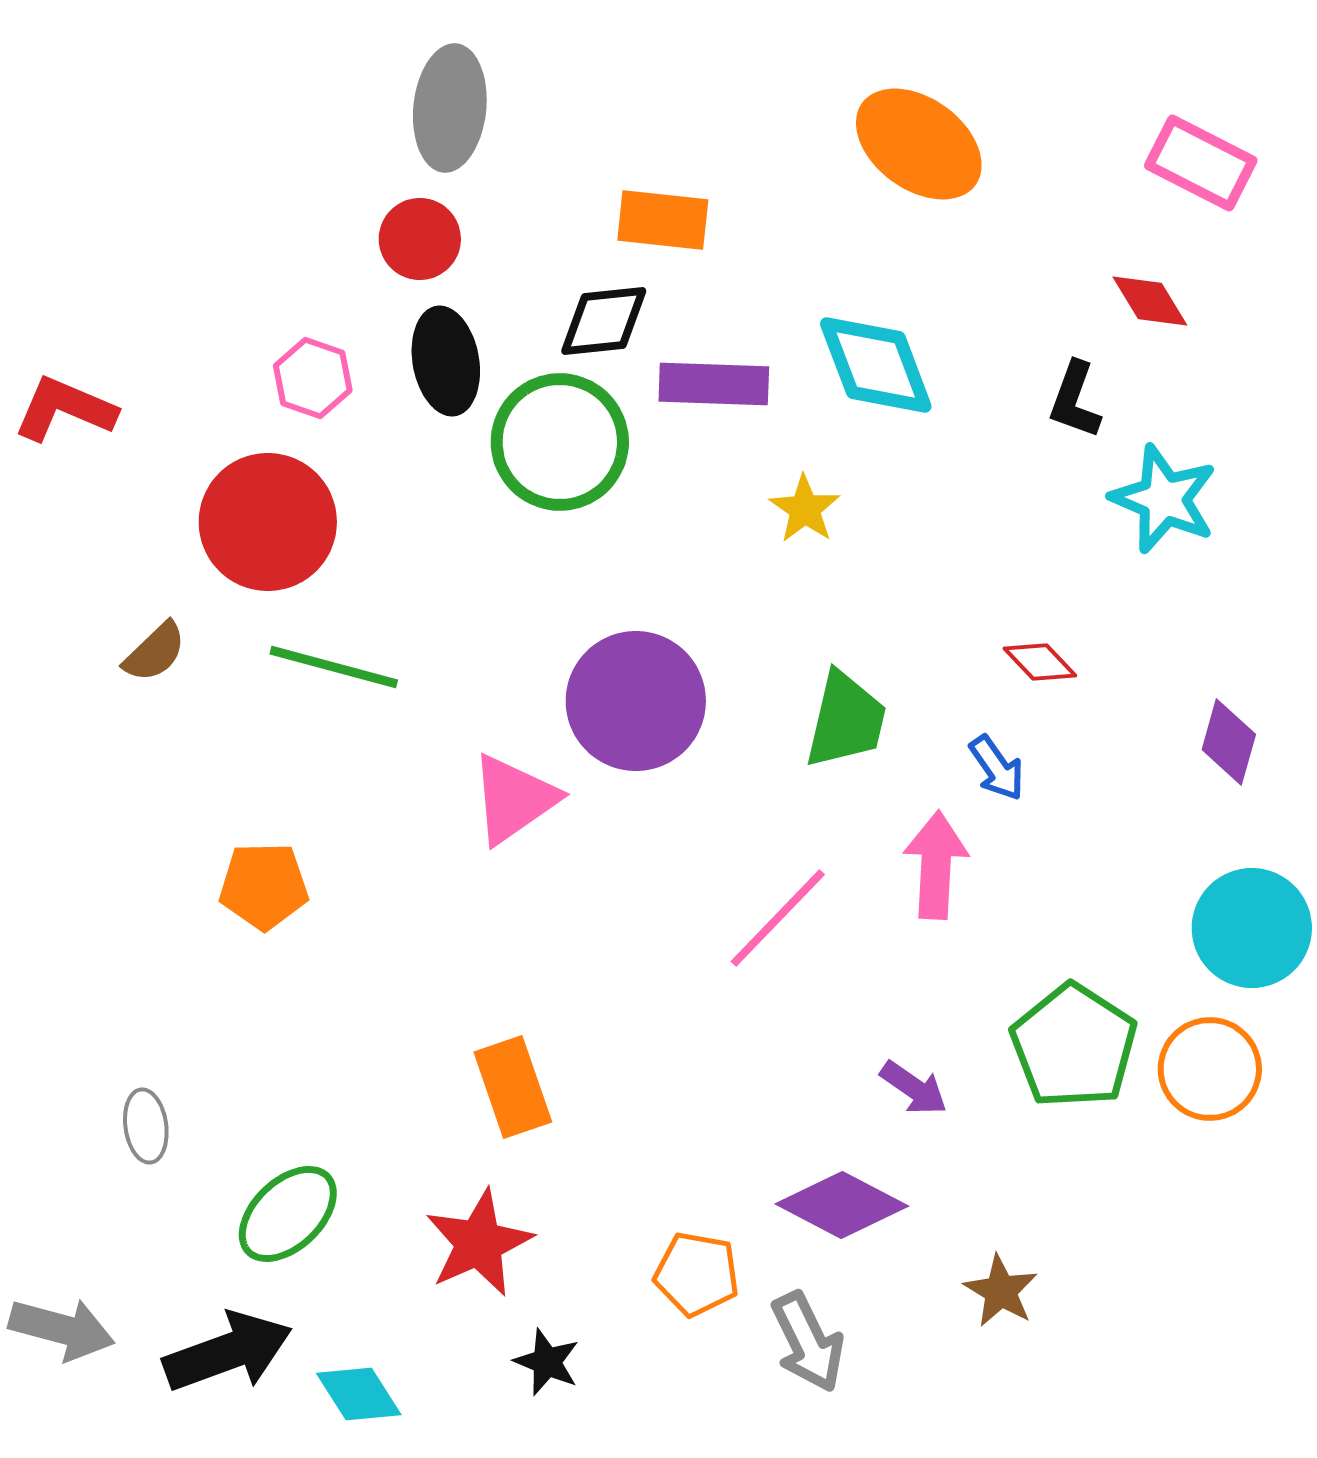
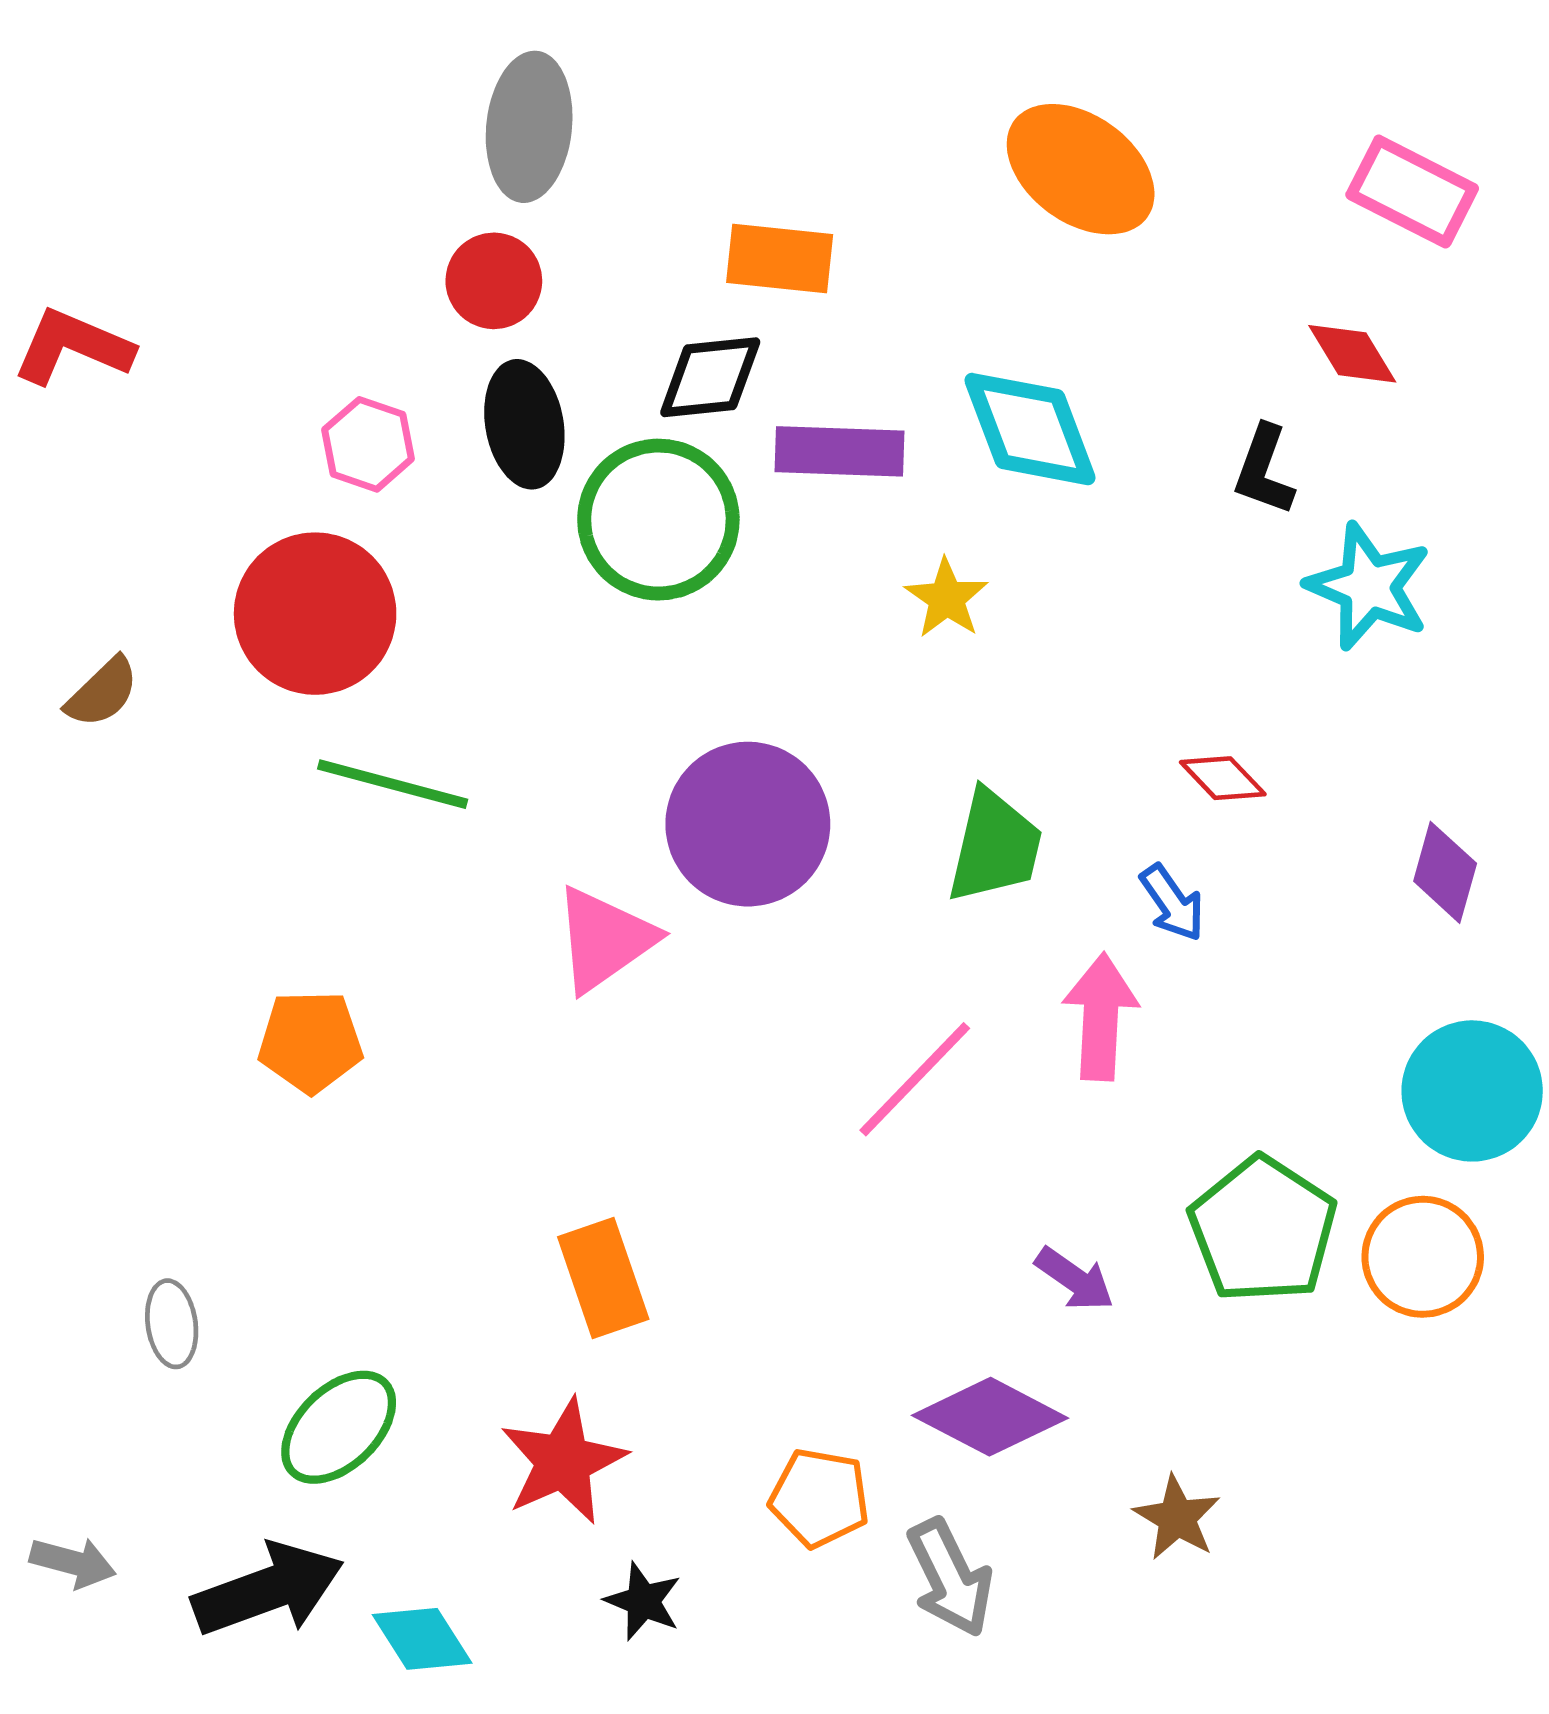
red L-shape: (65, 409) -> (73, 347), moved
brown semicircle: (155, 652) -> (102, 692), moved
gray arrow: (62, 1329) -> (73, 1562), size x0.7

